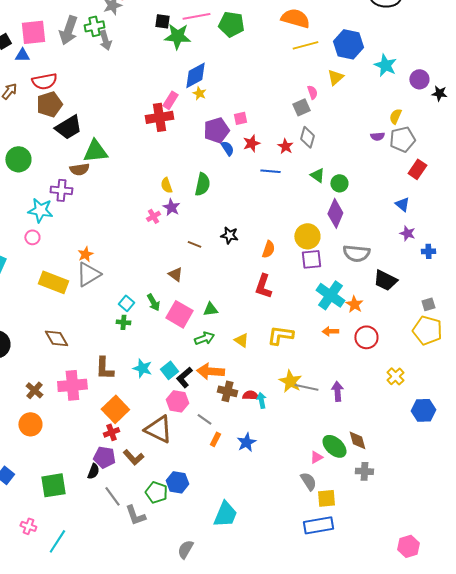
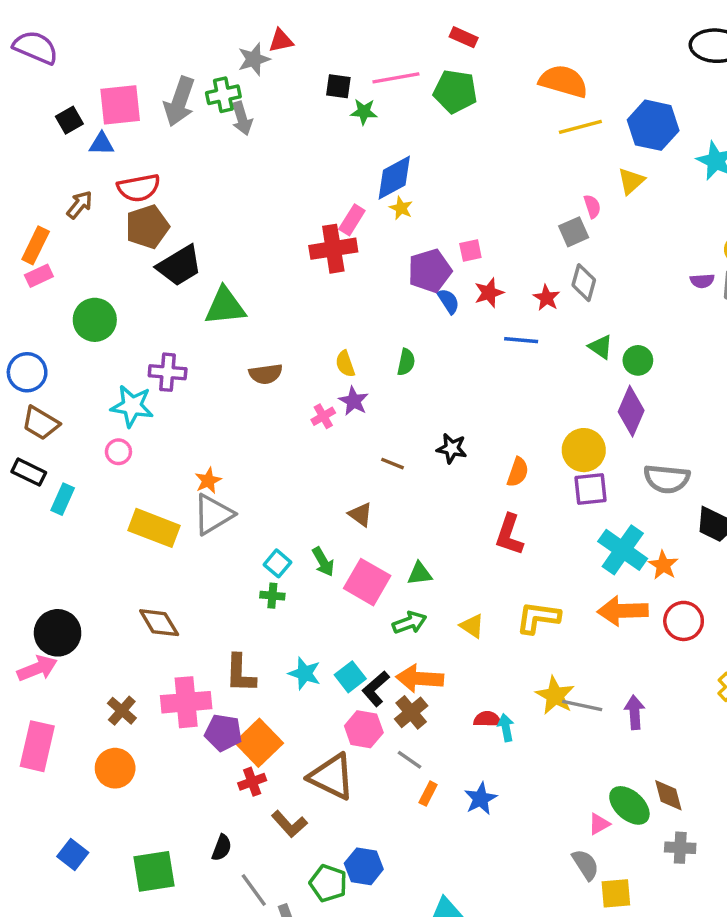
green star: (177, 36) -> (364, 112), size x0.6
brown semicircle: (79, 169) -> (266, 374), moved
green semicircle: (202, 184) -> (406, 362), size x0.7
orange arrow: (330, 331) -> (623, 611), size x1.8
brown cross: (227, 391) -> (411, 712), moved, turned 36
purple pentagon: (104, 457) -> (223, 733), moved

